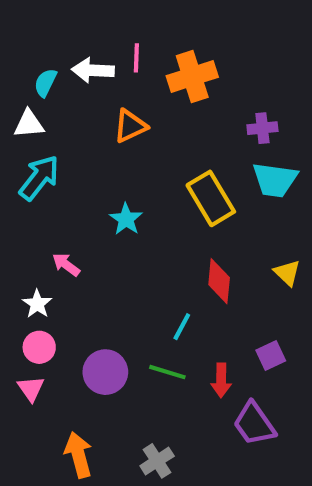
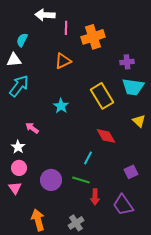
white arrow: (93, 70) -> (45, 15), moved
yellow triangle: (287, 273) -> (139, 121), moved
red diamond: (219, 281) -> (106, 136), turned -35
red arrow: (221, 380) -> (95, 197), moved

